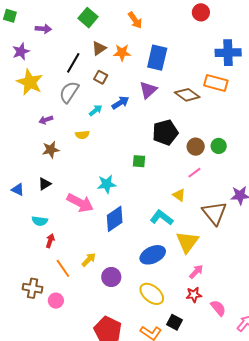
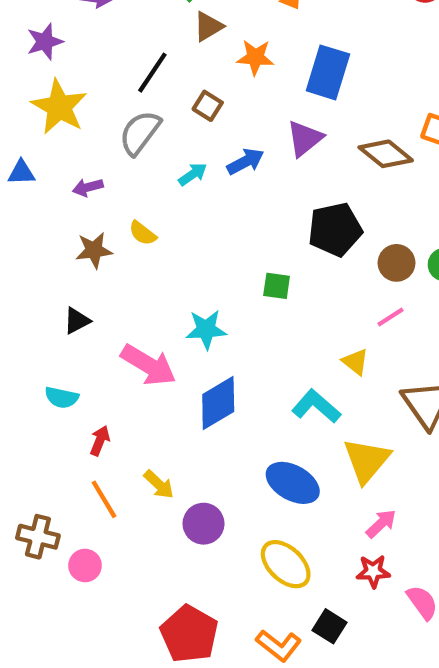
brown triangle: (99, 48) -> (208, 26), moved
yellow semicircle: (82, 135) -> (143, 233), moved, turned 40
blue triangle: (18, 190) -> (21, 172), moved, turned -32
red arrow: (50, 241) -> (100, 441), moved
blue ellipse: (153, 255) -> (293, 483), turned 50
yellow arrow: (89, 260) -> (159, 484), turned 84

